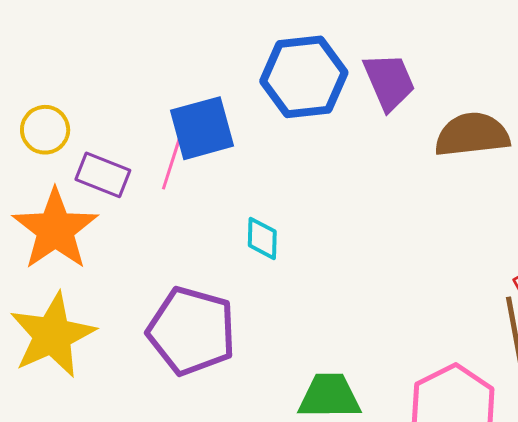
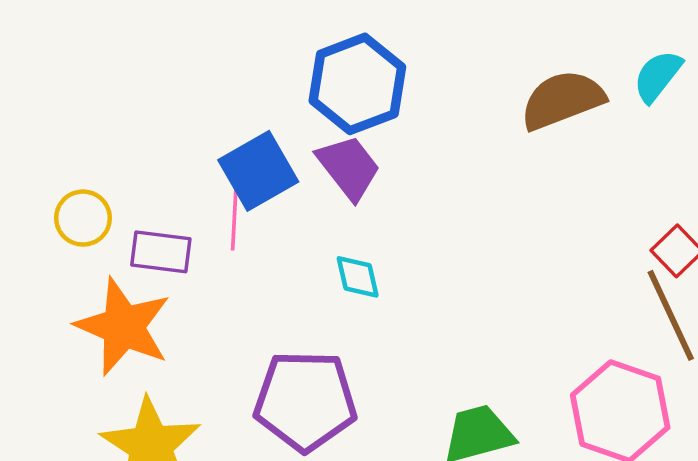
purple trapezoid: (389, 82) -> (349, 167), moved

